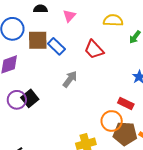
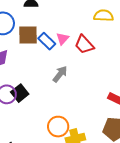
pink triangle: (69, 16) -> (63, 39), moved
orange circle: (112, 121) -> (58, 127), moved

